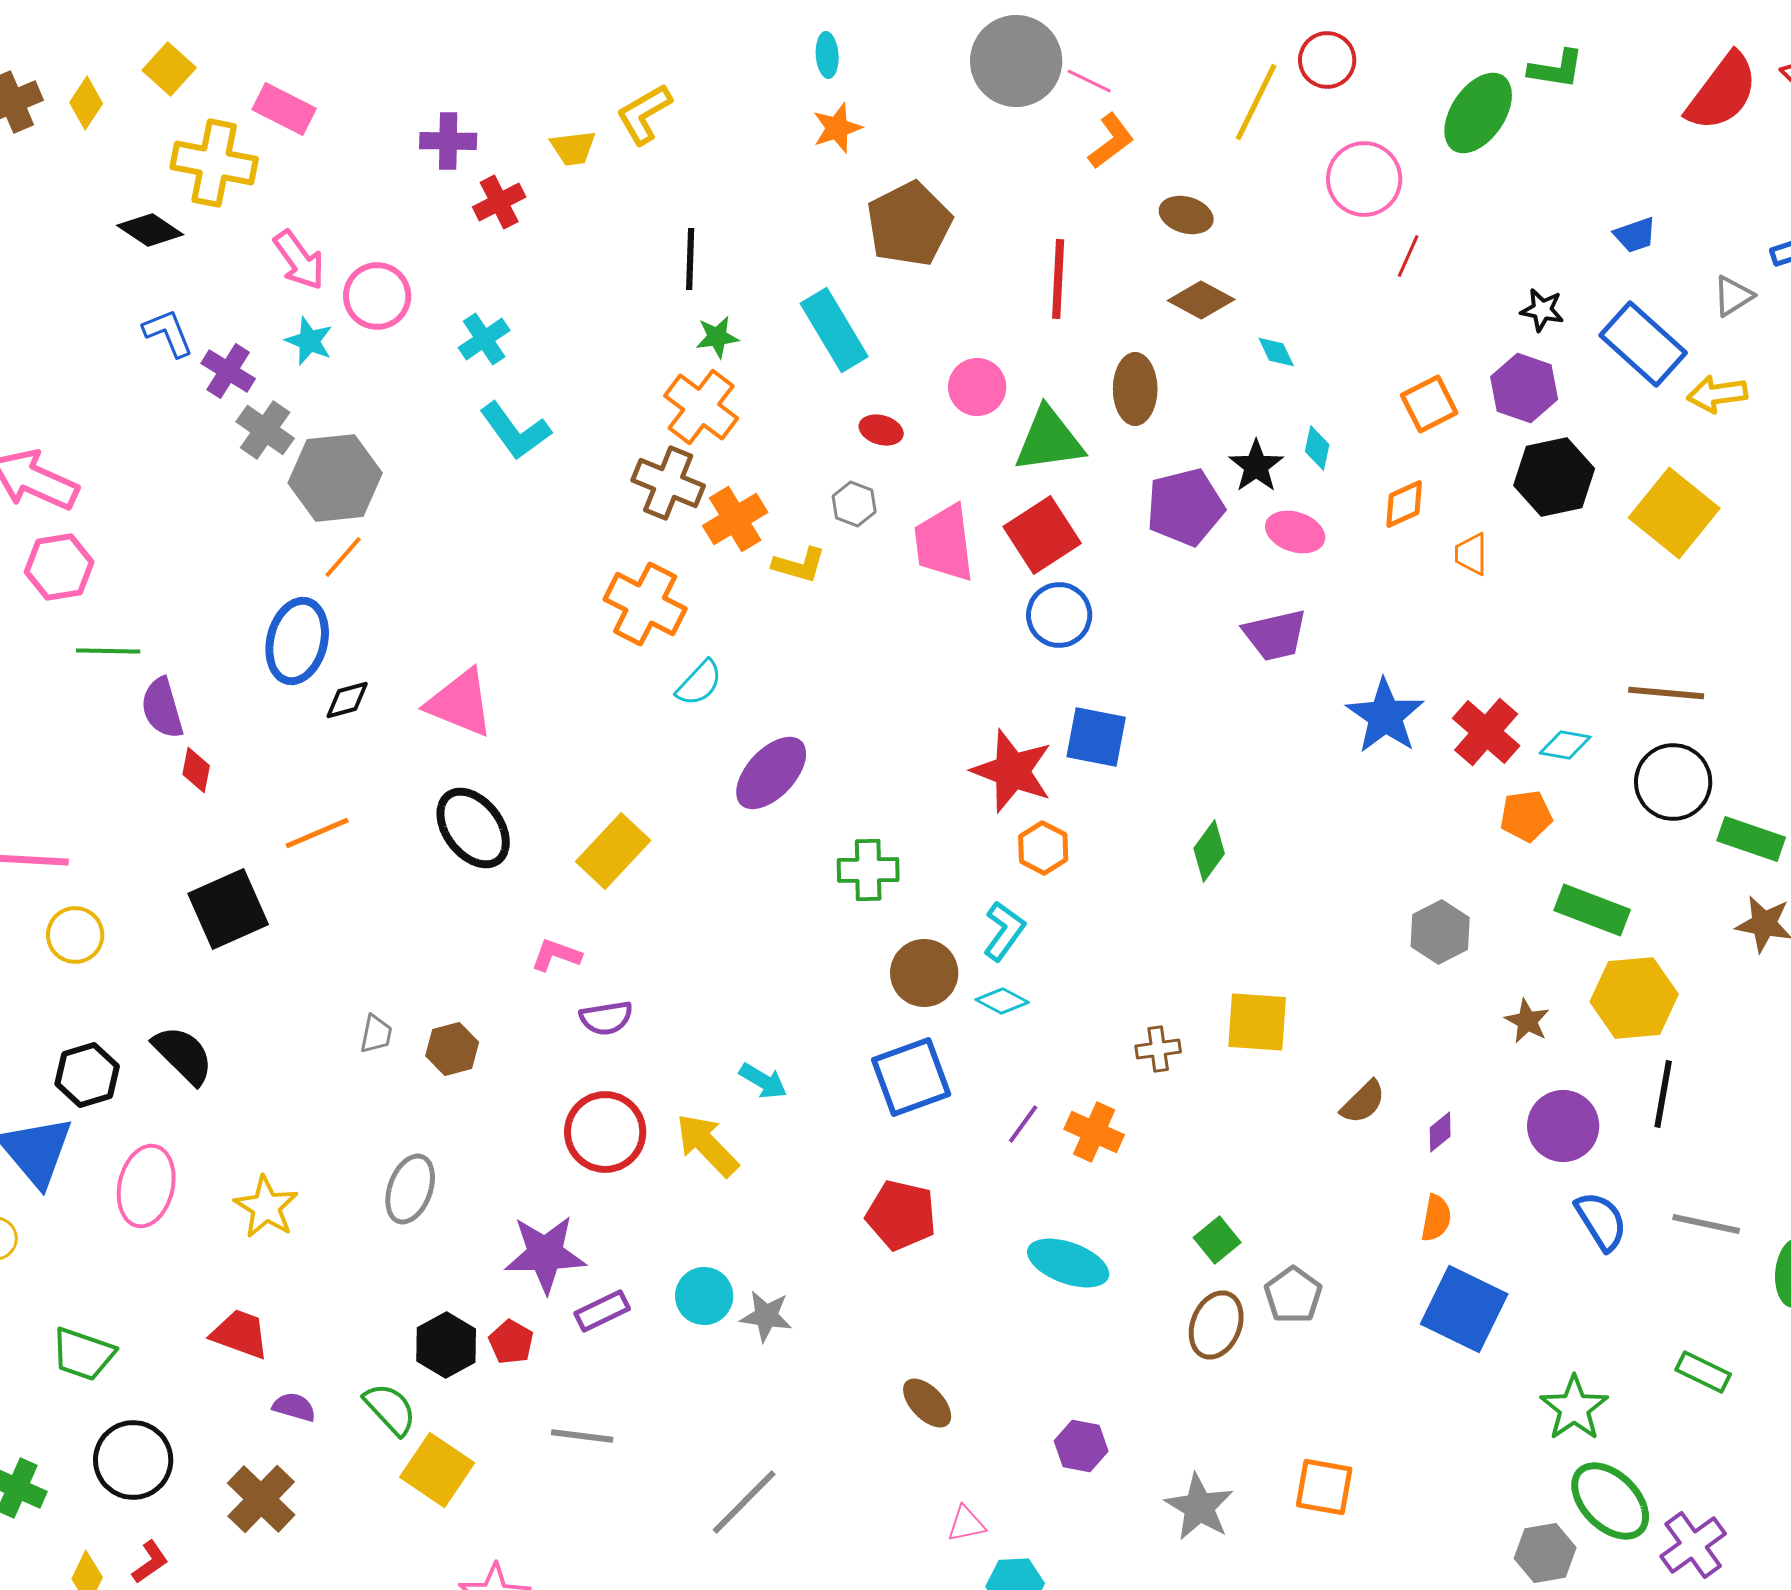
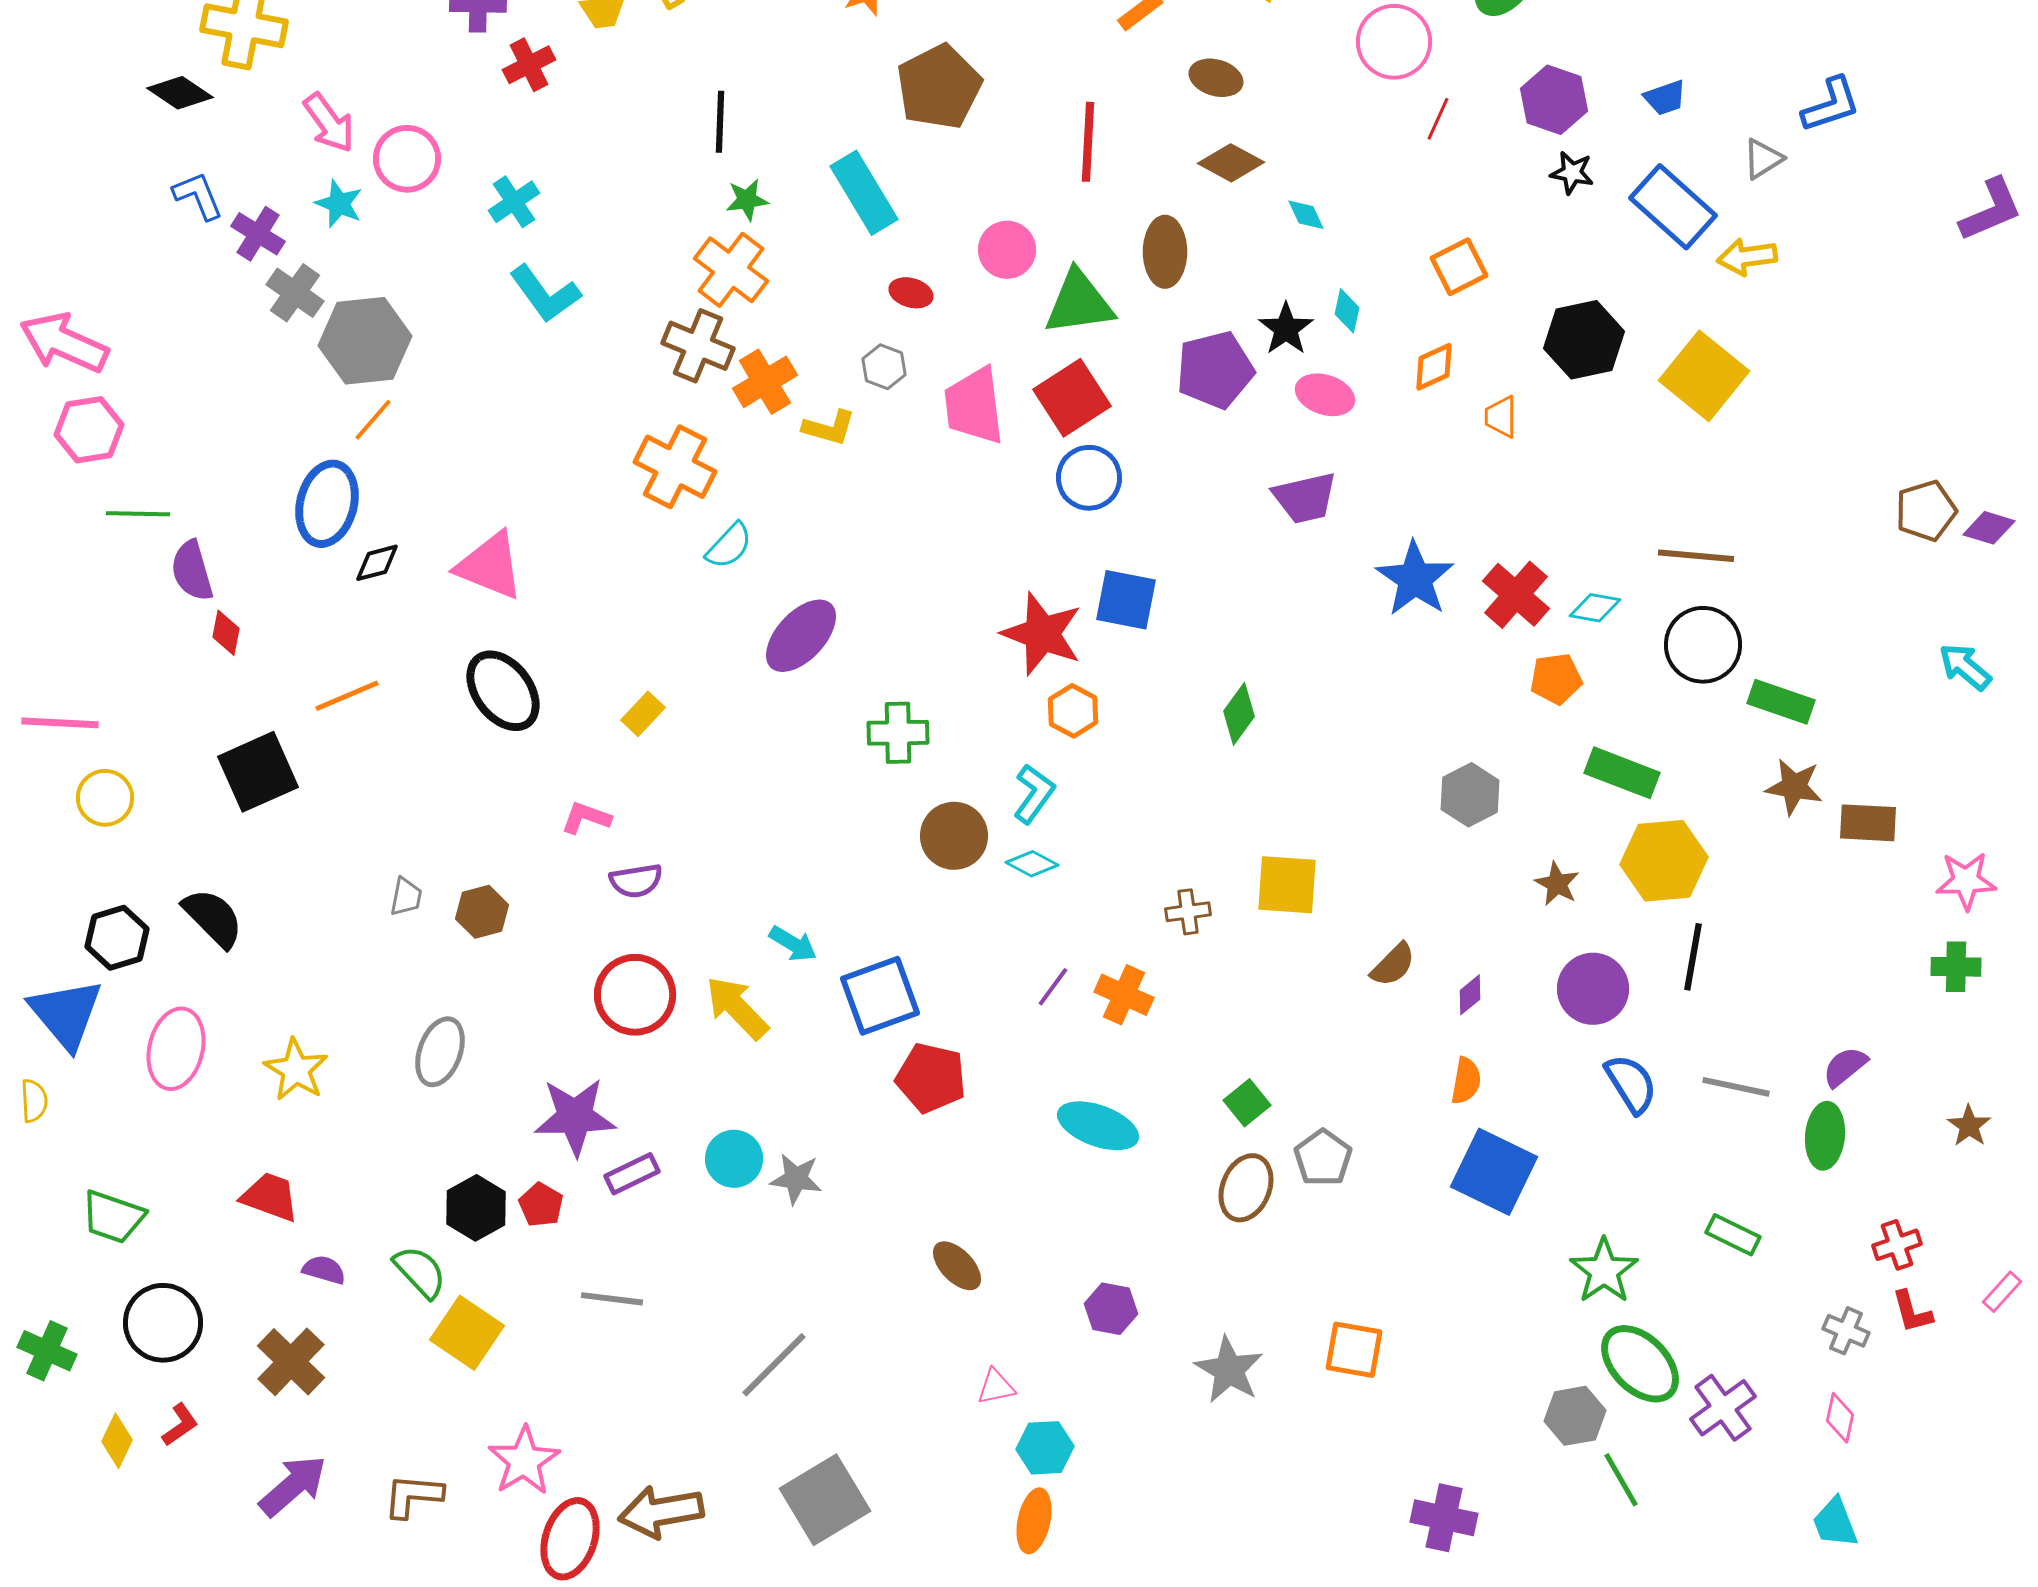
purple hexagon: (1524, 388) -> (1554, 100), moved
yellow rectangle: (613, 851) -> (643, 714), size x0.6
blue square: (911, 1077) -> (880, 996), moved

